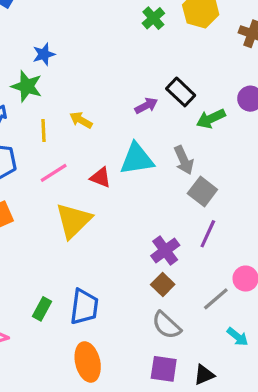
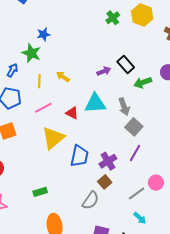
blue trapezoid: (84, 307) -> (79, 156), moved
green rectangle: (42, 309) -> (40, 192), moved, turned 40
gray semicircle: (166, 325) -> (91, 200), moved, turned -102
cyan arrow: (238, 337) -> (140, 218), moved

